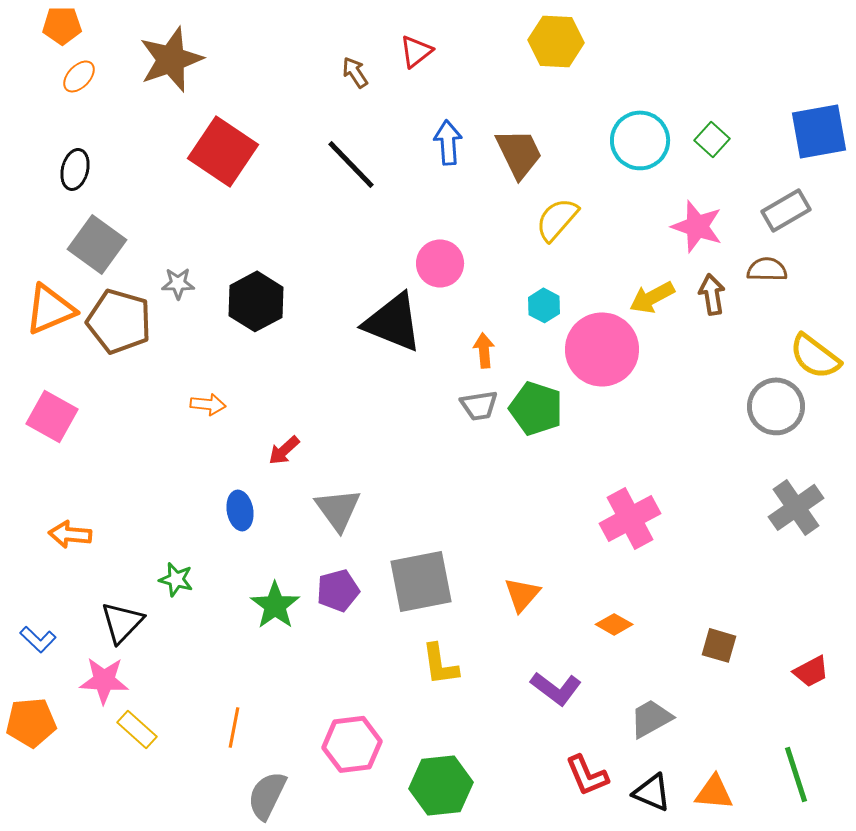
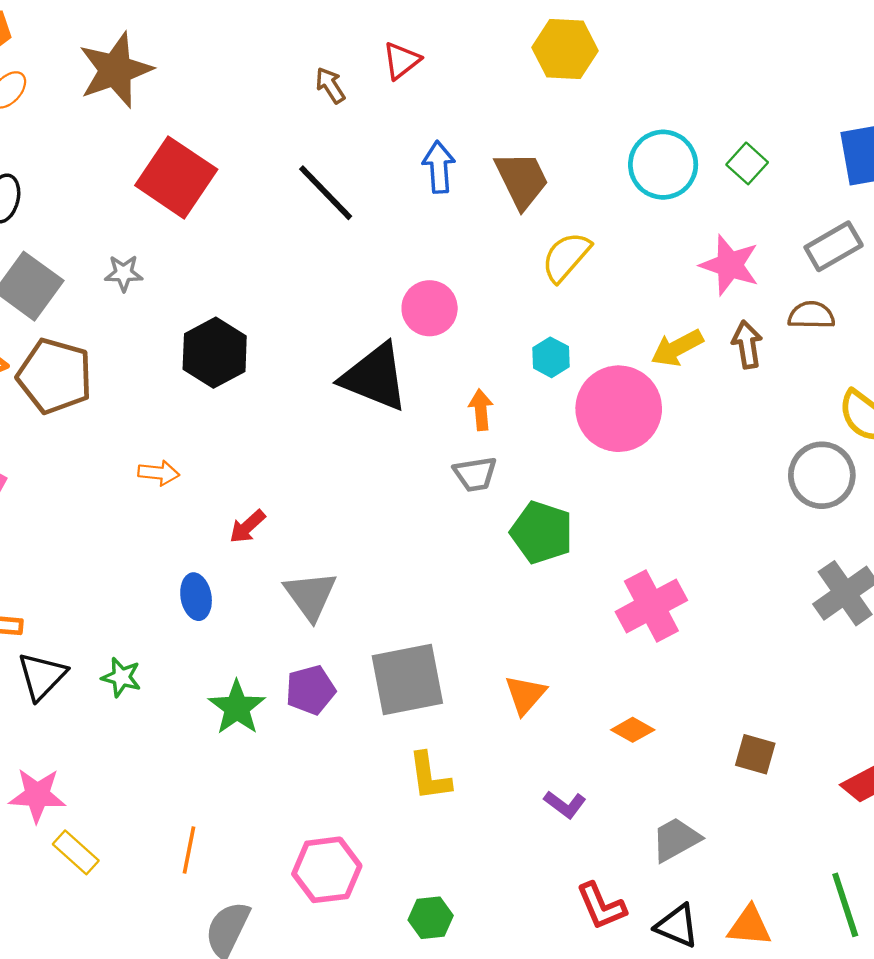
gray star: (178, 283) -> (124, 273), moved
green pentagon: (536, 408) -> (542, 532), moved
black triangle: (122, 622) -> (42, 676), moved
purple L-shape: (556, 688) -> (565, 804), size x0.7
green hexagon: (441, 785) -> (431, 918), size x0.6

